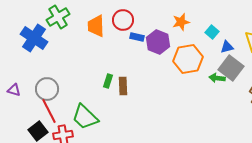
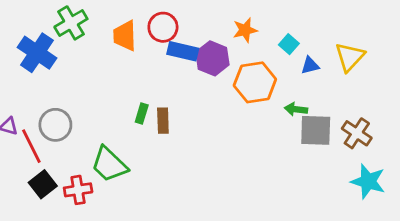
blue rectangle: (137, 37) -> (183, 51), size x1.5
gray square: (231, 68) -> (316, 130), moved, turned -35
red line: (49, 111) -> (31, 146), moved

